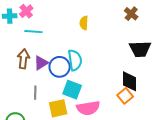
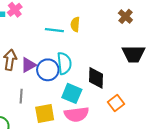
cyan line: (33, 32) -> (54, 30), moved
black diamond: (130, 81) -> (96, 78), moved
cyan square: (72, 90) -> (72, 93), moved

